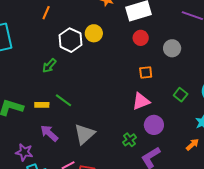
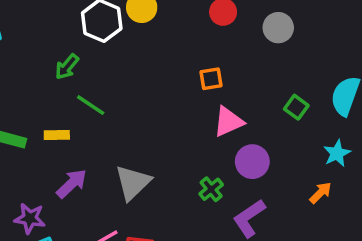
orange square: (146, 72) -> (211, 79), moved
green line: (63, 100) -> (91, 105), moved
purple arrow: (49, 133) -> (72, 184), turned 96

